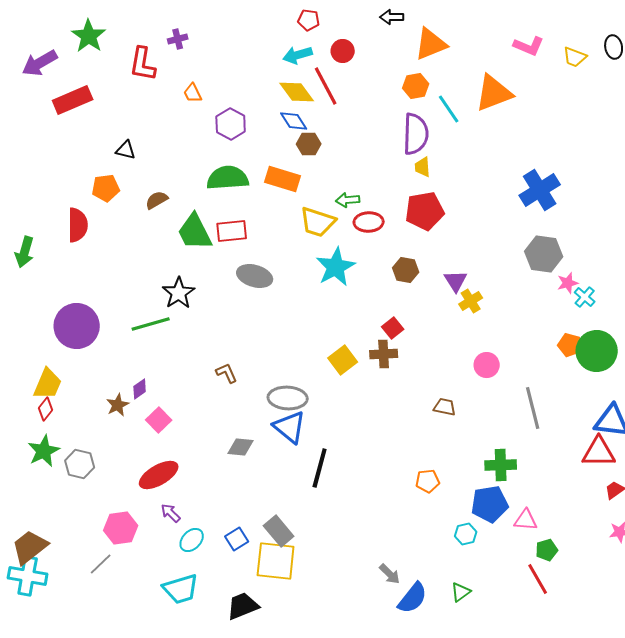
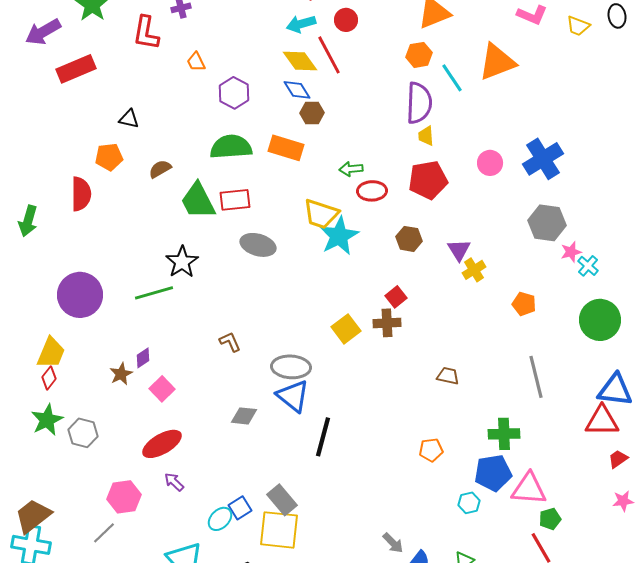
yellow trapezoid: (318, 222) -> (321, 214), moved
orange pentagon: (570, 345) -> (524, 304), moved
pink circle: (487, 365) -> (490, 163), moved
pink triangle: (526, 520) -> (529, 489), size x1.5
cyan ellipse: (192, 540) -> (220, 519), moved

